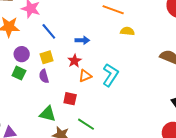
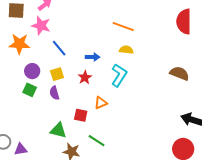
yellow semicircle: (127, 31) -> (126, 50), moved
cyan L-shape: (110, 75) -> (119, 75), moved
orange triangle: (85, 76) -> (101, 103), moved

